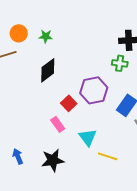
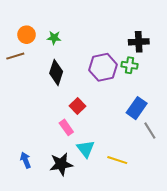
black diamond: (48, 70) -> (56, 72), turned -35
purple hexagon: (94, 90) -> (103, 67), moved
cyan triangle: (88, 137) -> (86, 149), moved

